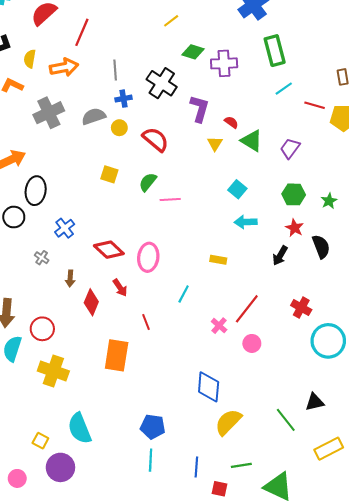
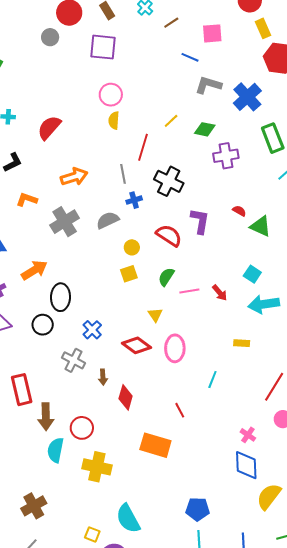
red line: (82, 32) -> (143, 147), moved
green diamond: (193, 52) -> (205, 129), moved
yellow semicircle: (30, 59) -> (114, 120), moved
purple L-shape: (199, 109) -> (200, 221), moved
yellow circle: (119, 128) -> (132, 247), moved
yellow triangle: (215, 144) -> (155, 315), moved
yellow square: (109, 174) -> (129, 274), turned -30
cyan arrow: (246, 222) -> (264, 304), size x1.4
gray cross: (42, 258) -> (73, 360), size x1.6
red arrow: (120, 288) -> (220, 293), moved
pink cross: (219, 326) -> (248, 435), moved
orange rectangle: (117, 355) -> (155, 445), turned -76

